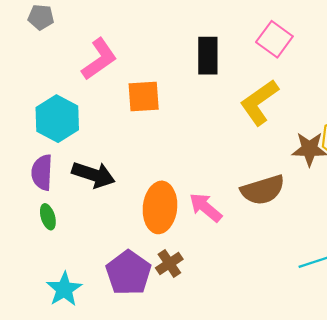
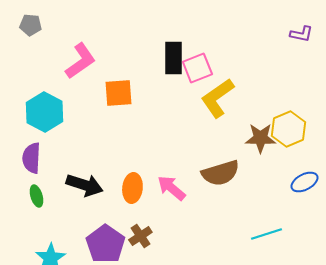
pink square: (274, 39) -> (197, 68), moved, turned 32
black arrow: (93, 175) -> (84, 185), moved
orange ellipse: (160, 207) -> (132, 188), size x0.7

